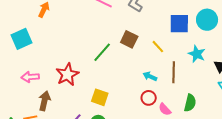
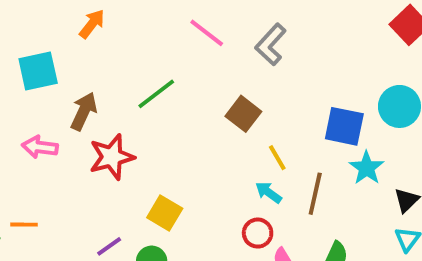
blue square: (179, 24) -> (344, 126), moved
yellow line: (158, 47) -> (277, 158), moved
green line: (102, 52) -> (156, 94), moved
brown arrow: (45, 101) -> (84, 111), moved

